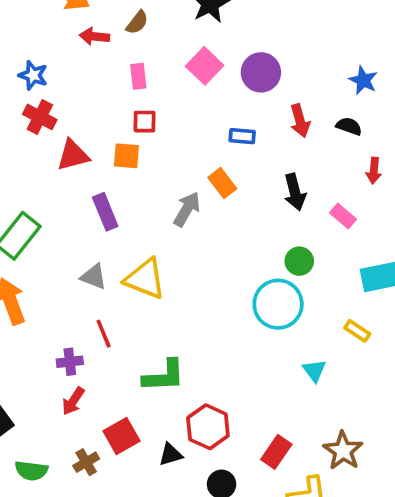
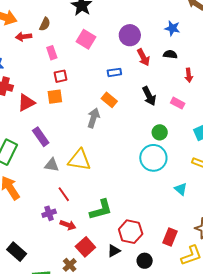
purple circle: (261, 72) -> (130, 35), moved
purple rectangle: (105, 212) -> (41, 137), moved
red arrow: (73, 401) -> (68, 225), moved, turned -91

